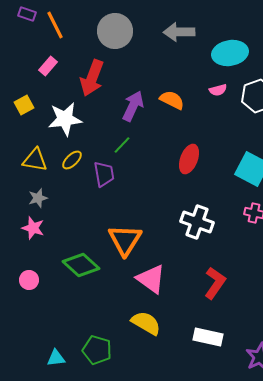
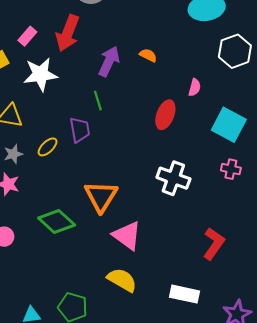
pink rectangle: (48, 66) -> (27, 36), moved
pink semicircle: (218, 90) -> (195, 87), moved, turned -60
orange semicircle: (172, 100) -> (148, 55), size x0.7
green line: (122, 145) -> (98, 101), turned -60
yellow ellipse: (72, 160) -> (48, 147), moved
red L-shape: (215, 283) -> (214, 244), moved

